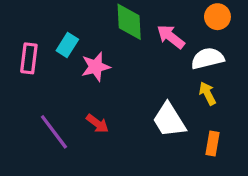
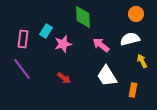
pink arrow: (171, 37) -> (101, 45), moved
yellow arrow: (207, 93) -> (142, 61), moved
purple line: (54, 132) -> (22, 69), moved

